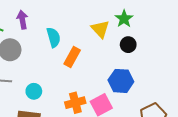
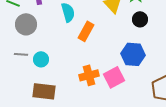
cyan circle: (34, 91) -> (41, 59), moved

